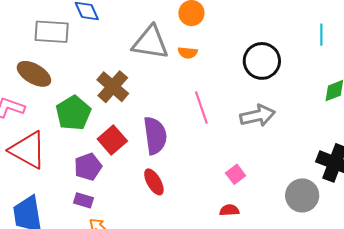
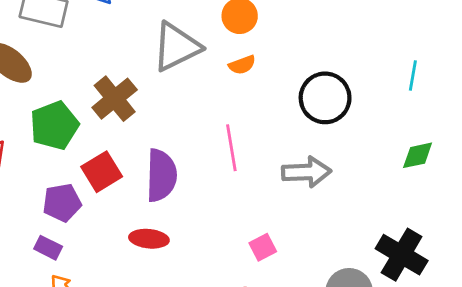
gray triangle: (150, 43) -> (176, 47), turned -45
orange semicircle: (188, 53) -> (242, 65), moved, turned -36
red ellipse: (154, 182) -> (149, 239), turned -64

